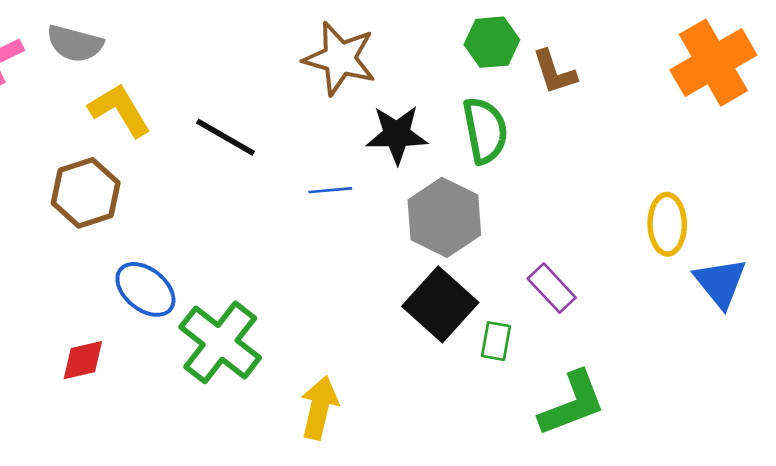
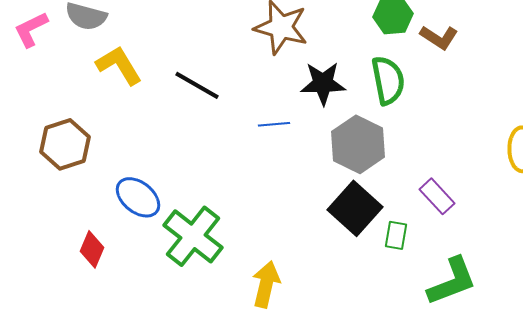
brown L-shape: (554, 72) -> (439, 37), turned -39
brown hexagon: (86, 193) -> (65, 144), moved
red diamond: (83, 360) -> (92, 249), turned -54

